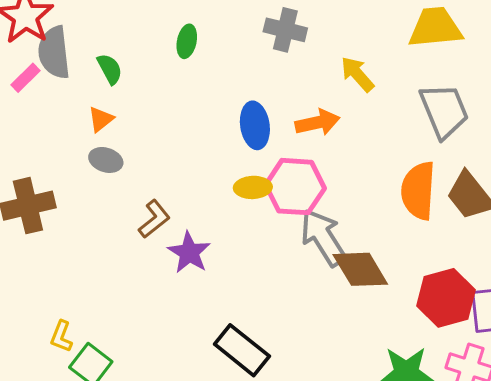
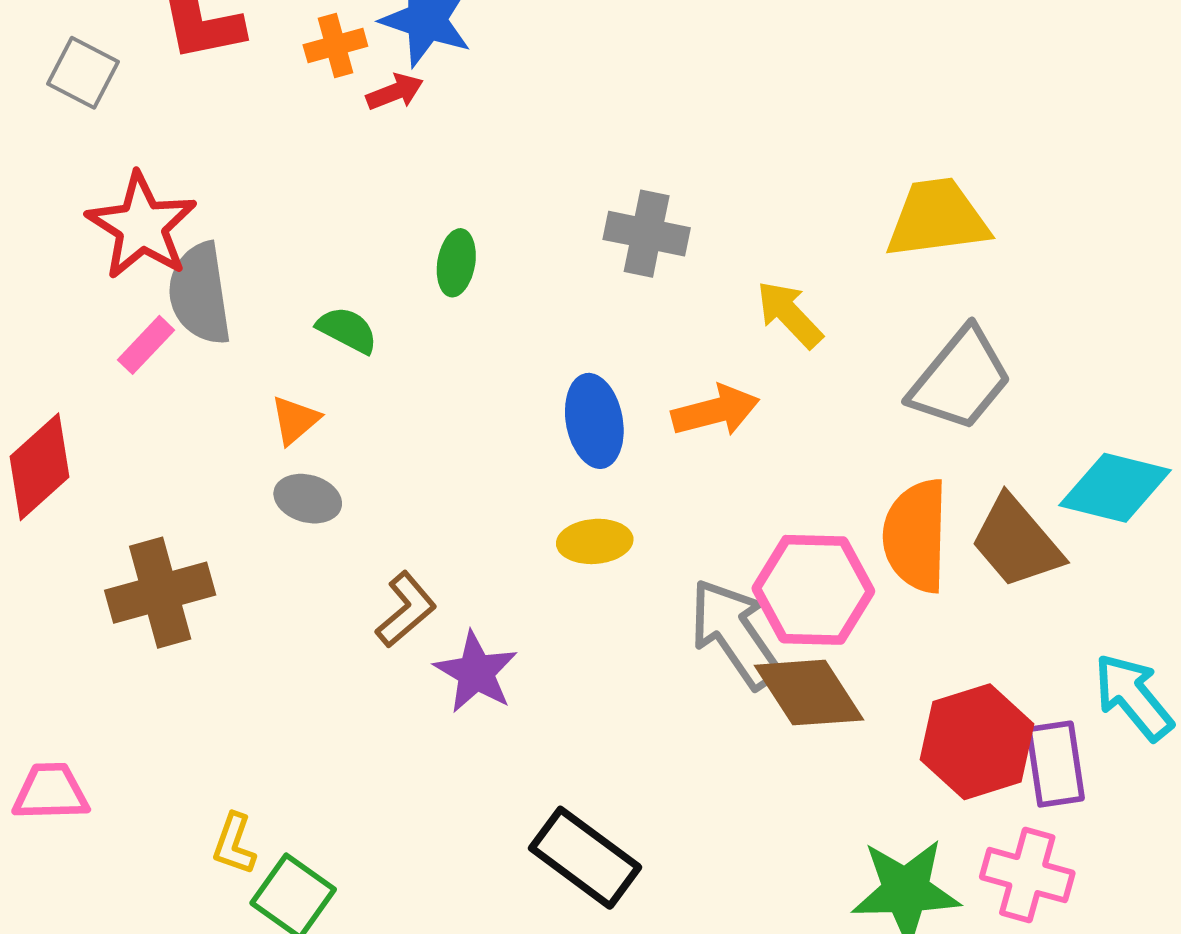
green semicircle: (110, 69) -> (347, 330), moved, turned -32
gray trapezoid: (444, 111) -> (960, 379), turned 64
pink hexagon: (295, 187) -> (813, 590), moved

